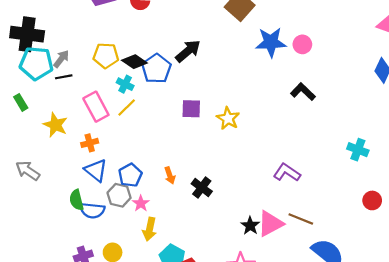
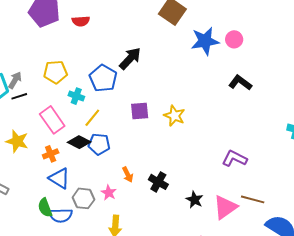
black diamond: (134, 62) -> (79, 142), moved
yellow line: (127, 107) -> (92, 118), moved
blue pentagon: (130, 175) -> (99, 144), moved, turned -30
pink star: (141, 203) -> (109, 193), moved
black star: (250, 226) -> (195, 200), moved

